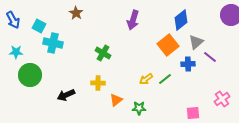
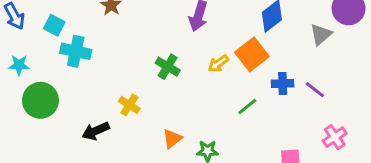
gray triangle: (196, 42) -> (321, 34), moved
green cross: (103, 53) -> (168, 67), moved
purple line: (210, 57) -> (315, 90), moved
yellow arrow: (146, 79) -> (218, 64), moved
yellow cross: (98, 83) -> (129, 105), moved, turned 32

